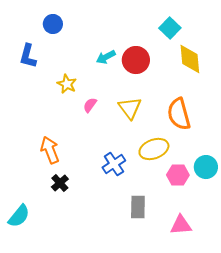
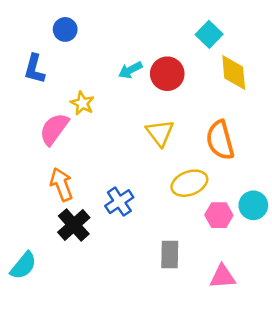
pink semicircle: (90, 105) -> (54, 129), moved, size x1.8
blue cross: (114, 164) -> (119, 202), moved
black cross: (60, 183) -> (74, 225), size x1.5

